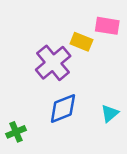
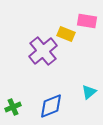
blue diamond: (63, 108) -> (51, 106), moved

